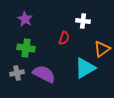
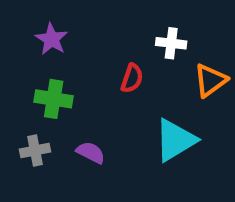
orange triangle: (102, 49) -> (210, 80), moved
purple semicircle: (44, 74) -> (91, 153), size x0.6

